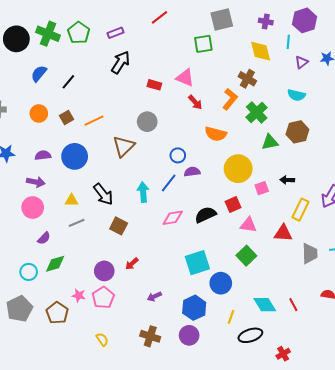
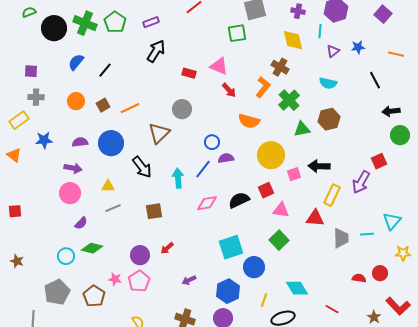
black arrow: (287, 180) -> (319, 166), size x1.5
black arrow: (103, 194) -> (142, 167), moved
brown square: (119, 226) -> (154, 211), turned -36
green diamond: (55, 264) -> (92, 248), turned 30
red line: (293, 305) -> (332, 309), moved, turned -32

